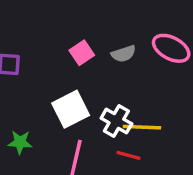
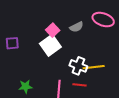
white square: (71, 109) -> (50, 45), moved
red line: (128, 155) -> (79, 85), moved

